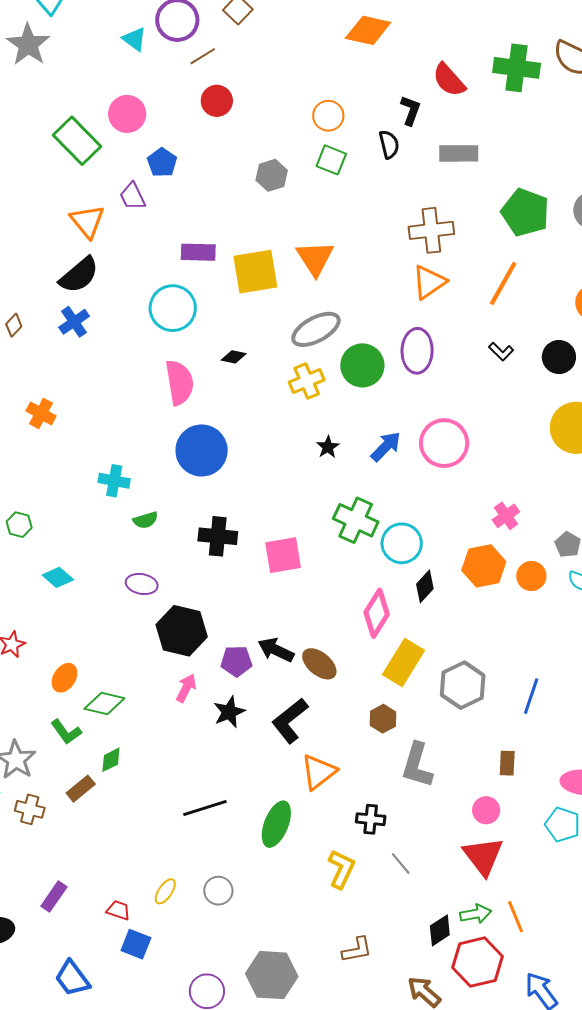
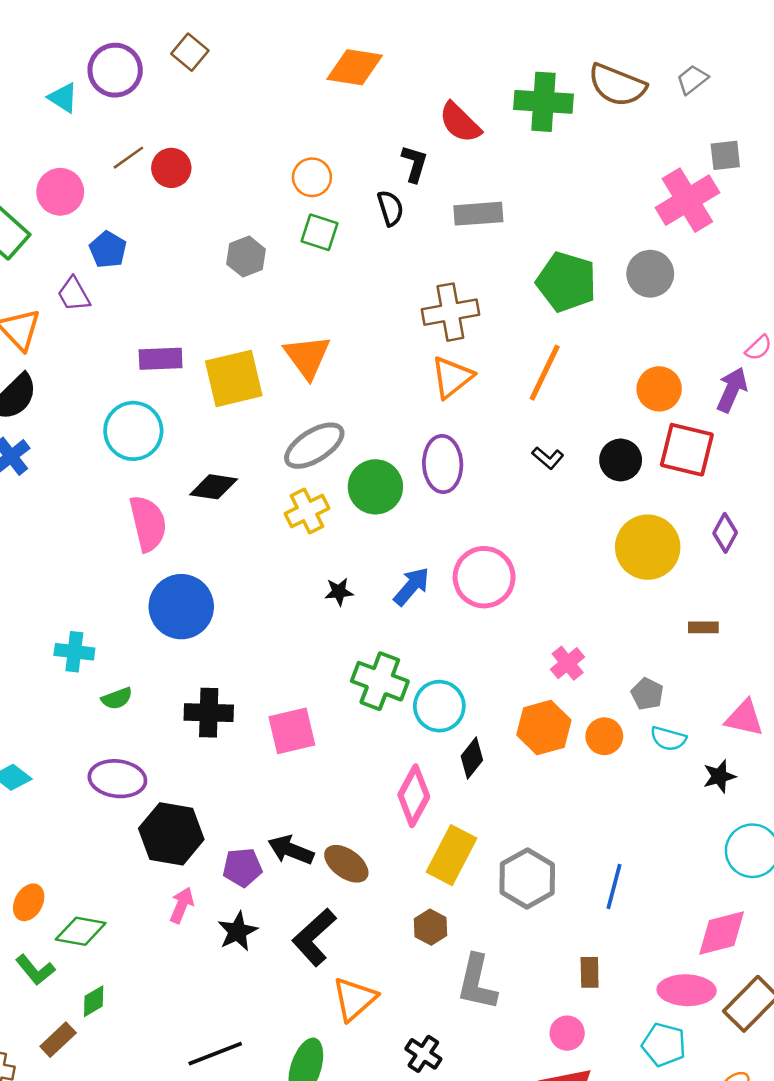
brown line: (203, 56) -> (128, 158), moved
black diamond: (234, 357) -> (214, 487), size x1.5
black star: (328, 447) -> (339, 592), turned 30
purple ellipse: (142, 584) -> (117, 779), size x1.4
black cross: (371, 819) -> (423, 1054), turned 32

